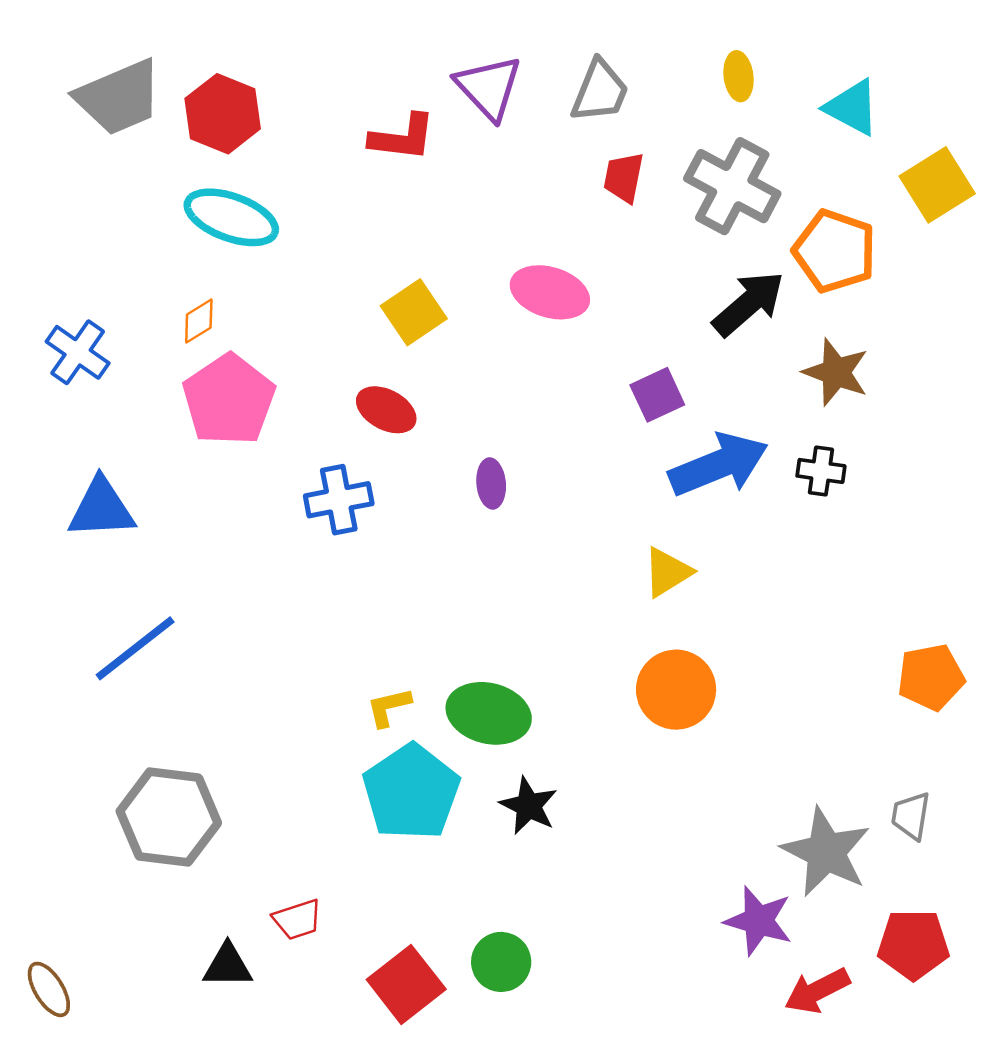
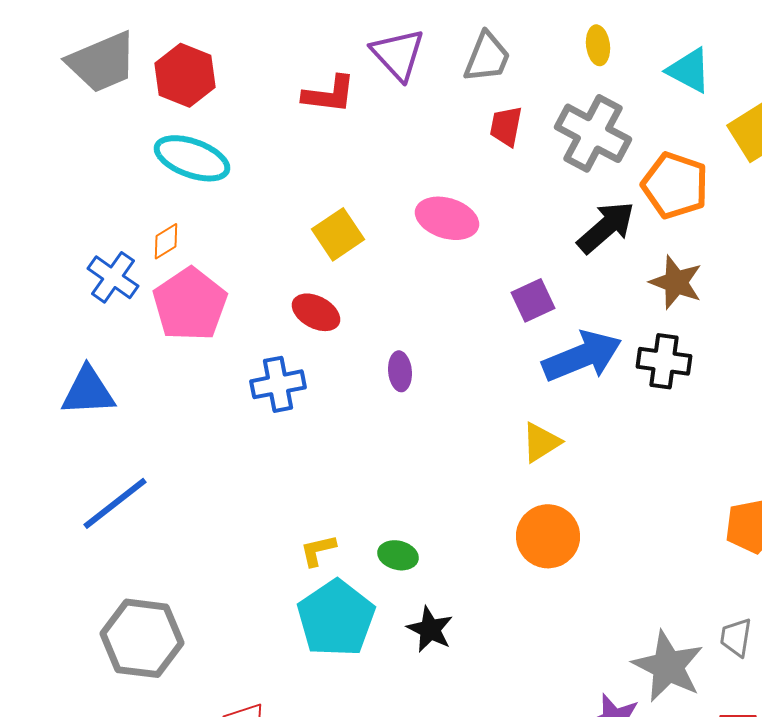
blue cross: (78, 352) -> (113, 277), moved
black cross: (821, 471) -> (664, 361), size x1.4
green ellipse: (489, 713) -> (398, 555), size x0.6

